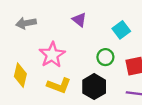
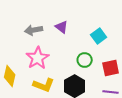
gray arrow: (26, 23) -> (34, 30), moved

